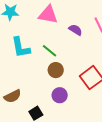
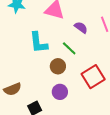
cyan L-shape: (21, 47) -> (38, 43), moved
green line: (50, 51) -> (69, 48), moved

